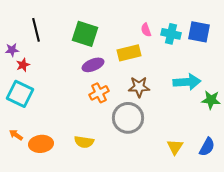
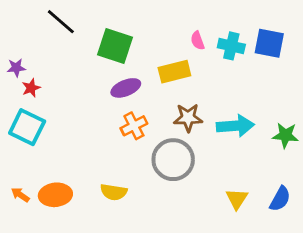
black line: (36, 30) -> (61, 22), moved, turned -35
cyan arrow: (187, 82) -> (235, 126), moved
orange arrow: (16, 135) -> (20, 195), moved

